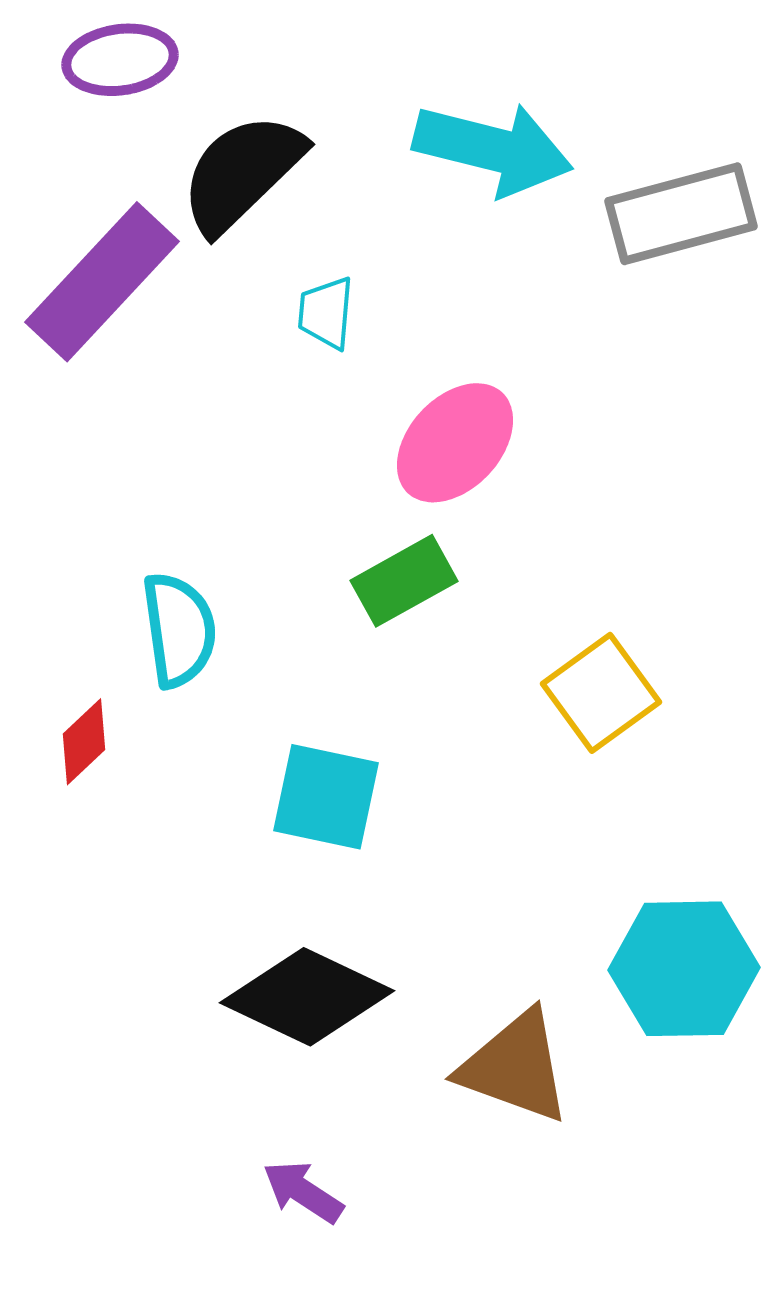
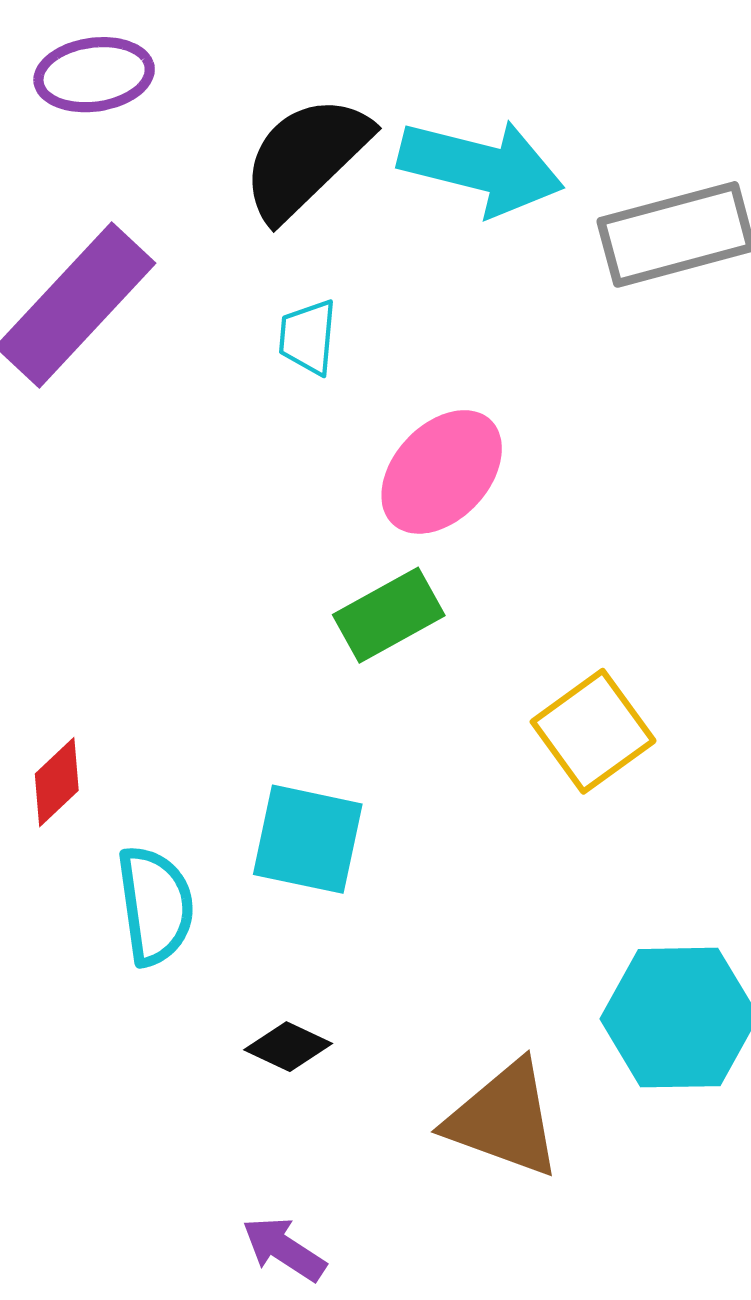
black semicircle: (242, 173) -> (306, 158), moved
cyan semicircle: (179, 630) -> (155, 906), moved
black diamond: (307, 997) -> (288, 1047), size x0.5

